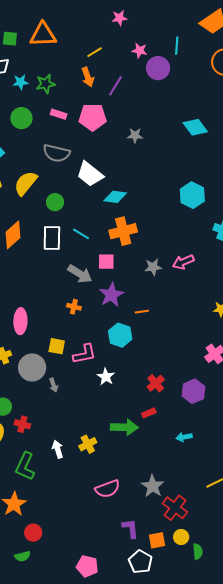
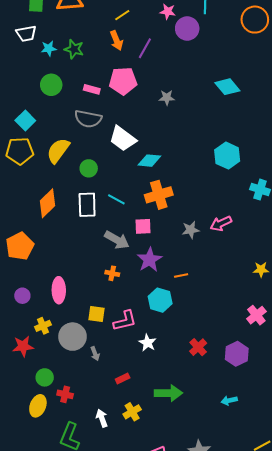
green star: (46, 84) -> (74, 49), turned 30
pink rectangle: (59, 114) -> (92, 89), moved
red rectangle: (149, 413) -> (123, 378), moved

